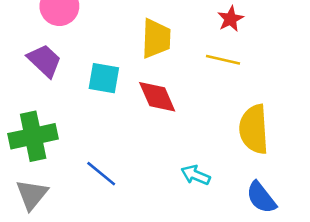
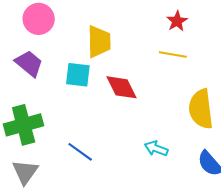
yellow trapezoid: (156, 39) -> (99, 42), moved

